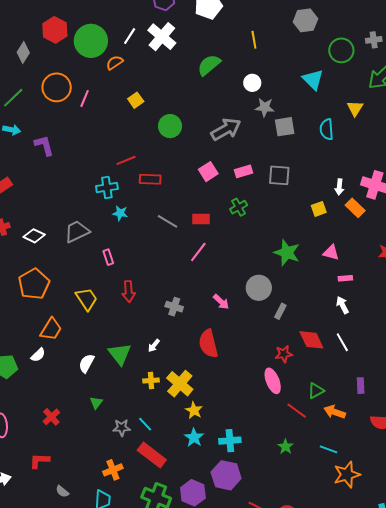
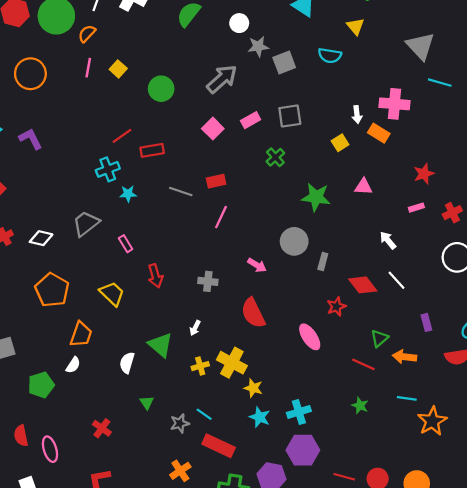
pink line: (85, 99) -> (88, 68), moved
cyan semicircle: (327, 129) -> (330, 56), turned -65
green cross: (239, 207) -> (275, 157), moved
pink rectangle: (345, 278) -> (416, 208), moved
pink ellipse: (273, 381) -> (310, 337), moved

